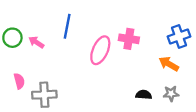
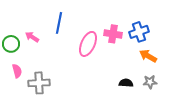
blue cross: (179, 37) -> (139, 32), moved
green circle: (12, 38) -> (11, 44), moved

